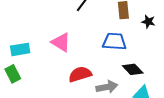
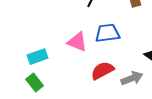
blue trapezoid: (114, 41) -> (107, 33), moved

